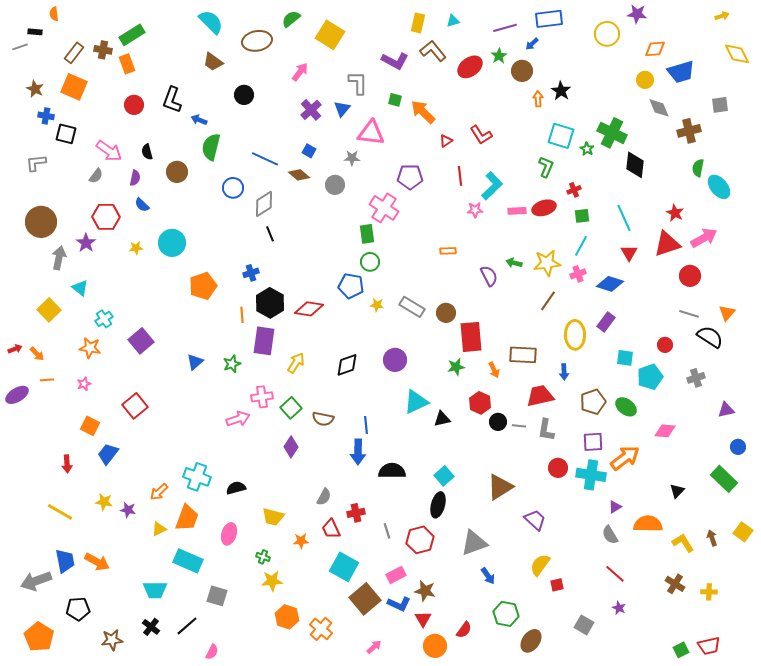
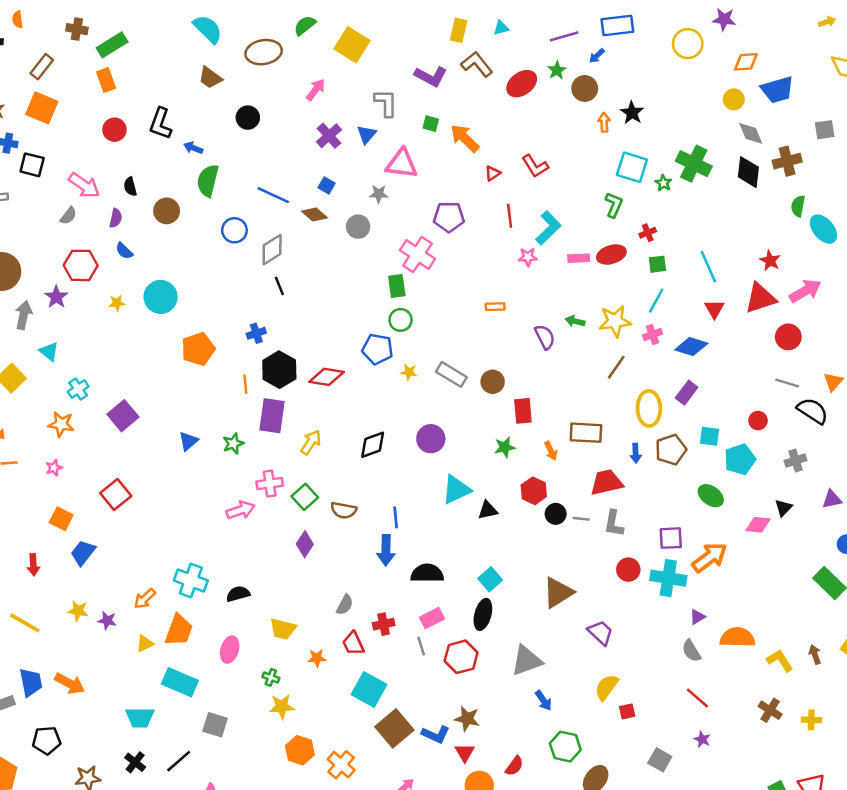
brown cross: (103, 50) -> (77, 29), moved
black diamond: (635, 165) -> (748, 172), moved
red rectangle: (471, 337) -> (523, 411), size x0.7
brown pentagon: (593, 402) -> (671, 450), moved
black triangle: (677, 491) -> (783, 508), moved
pink rectangle: (396, 575) -> (432, 618), moved

